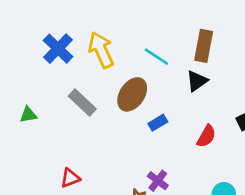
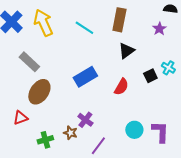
black triangle: (197, 81) -> (126, 51), moved
brown ellipse: (132, 94) -> (39, 92), moved
blue rectangle: (158, 123) -> (85, 77), size x1.6

